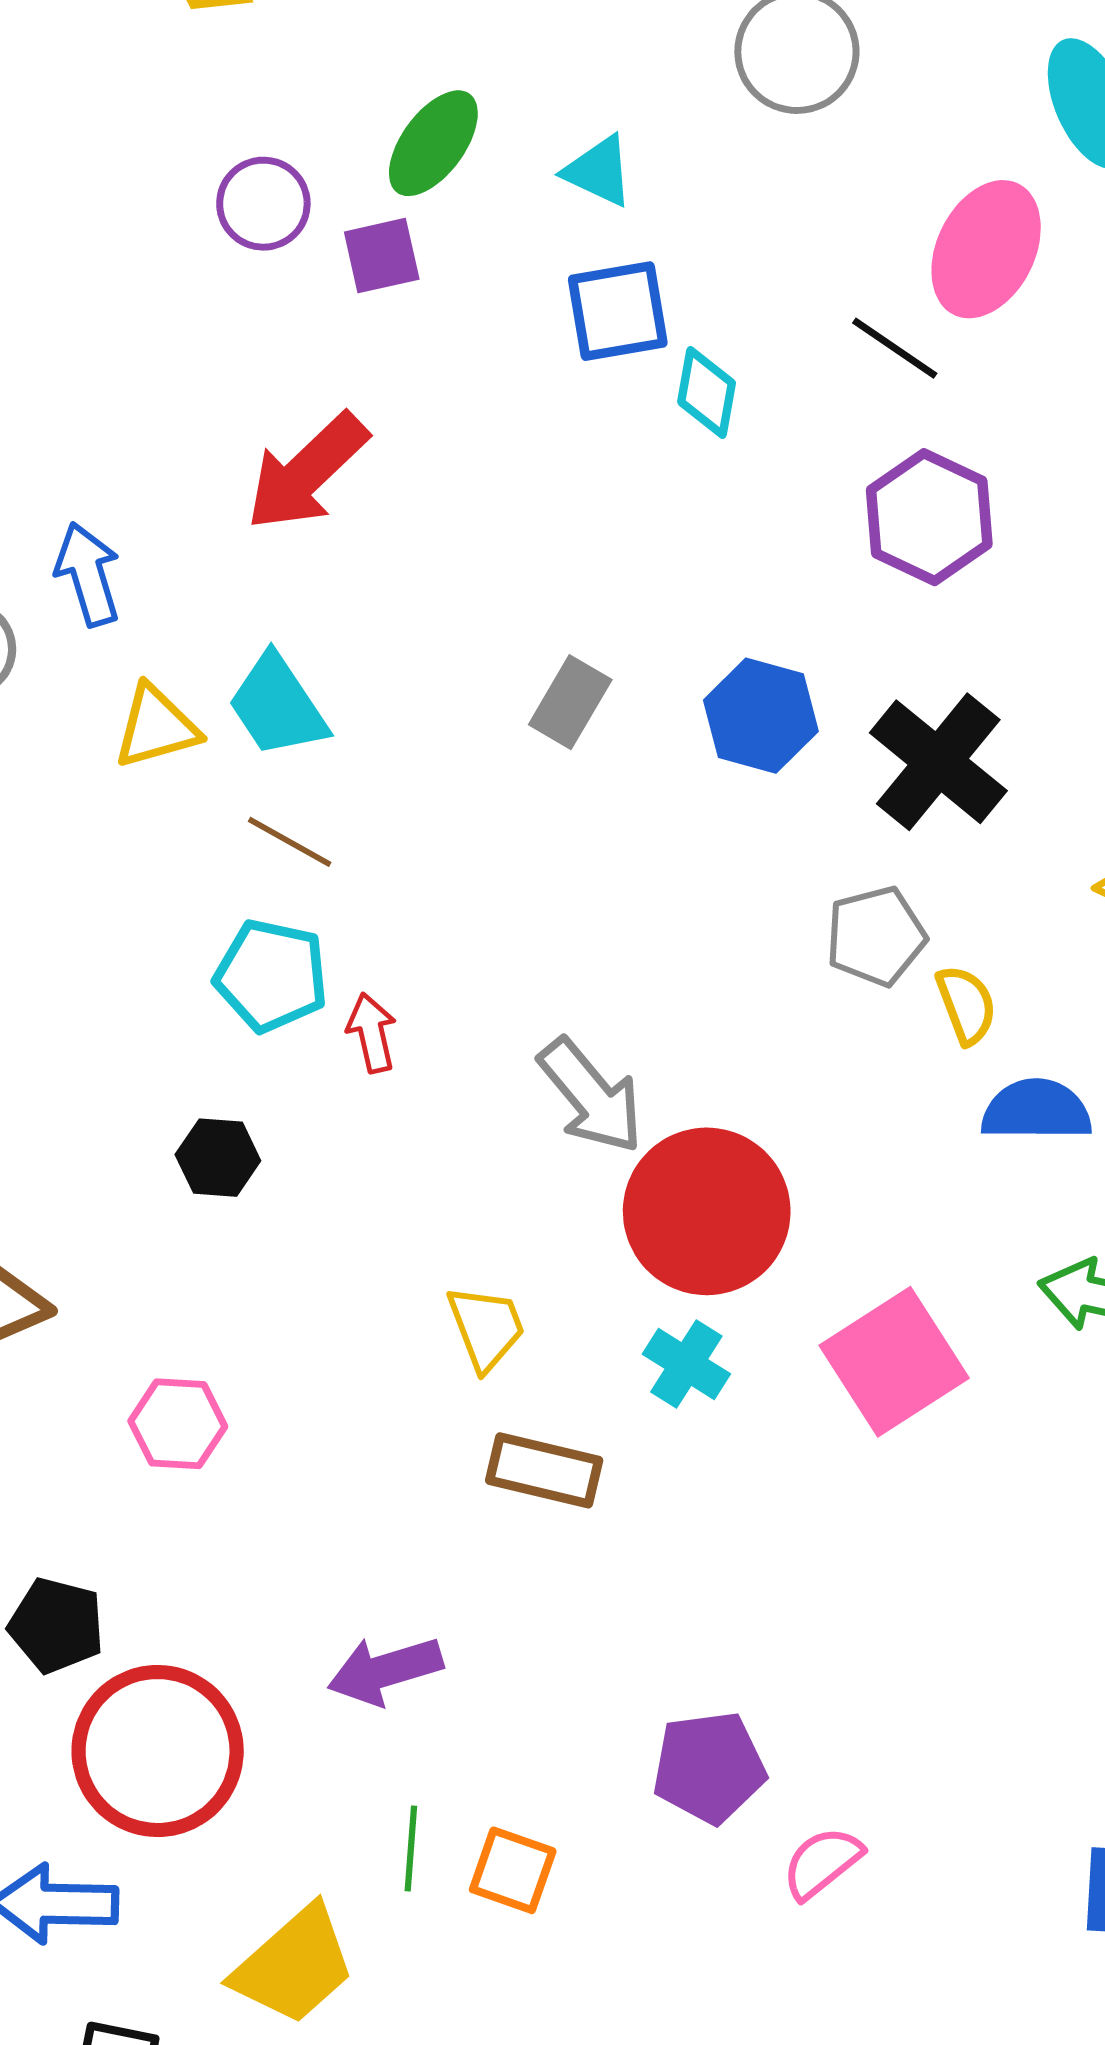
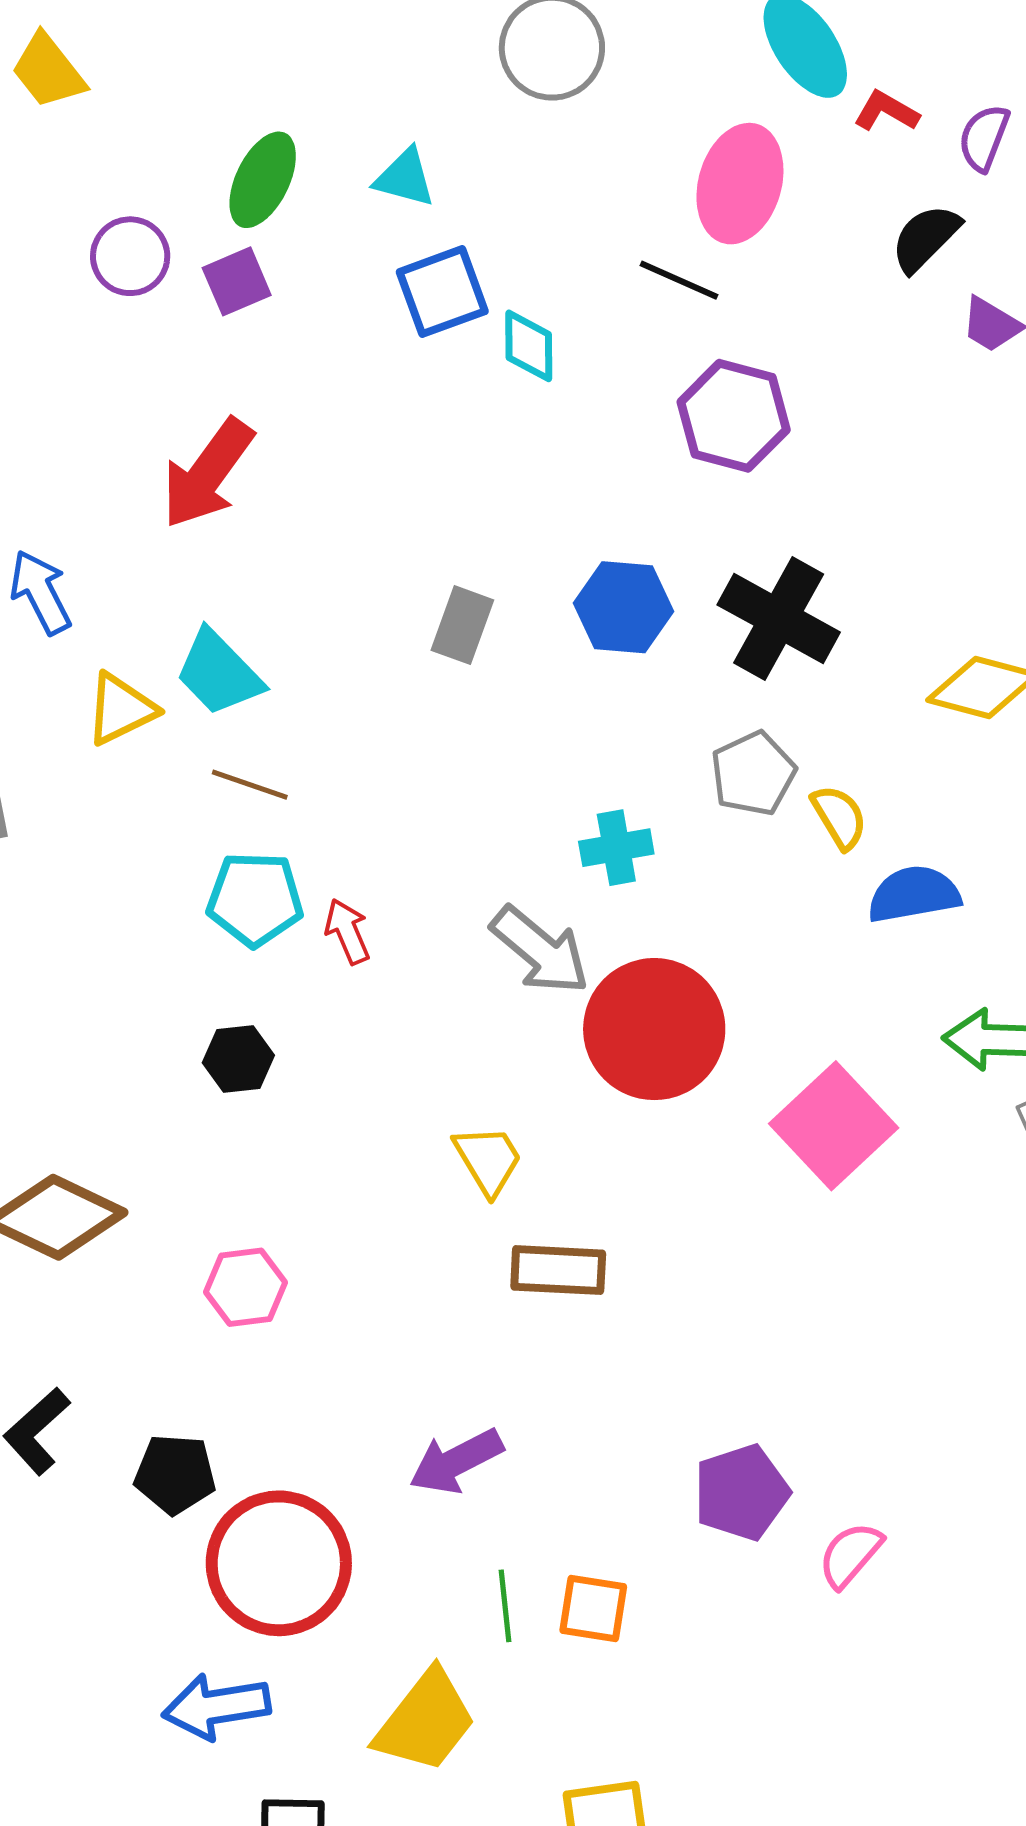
cyan cross: (686, 1364) -> (616, 848), moved, turned -32

